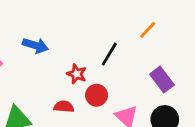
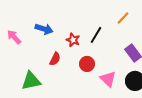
red star: (77, 74) -> (73, 40), moved
red semicircle: (64, 107) -> (55, 59), moved, turned 112

